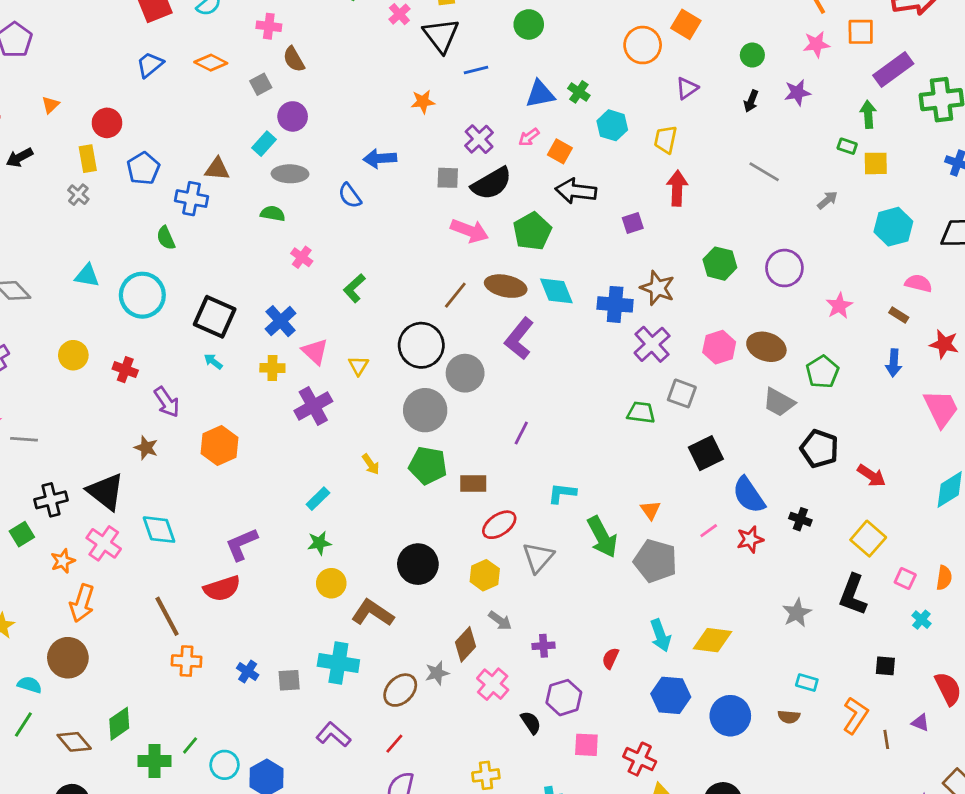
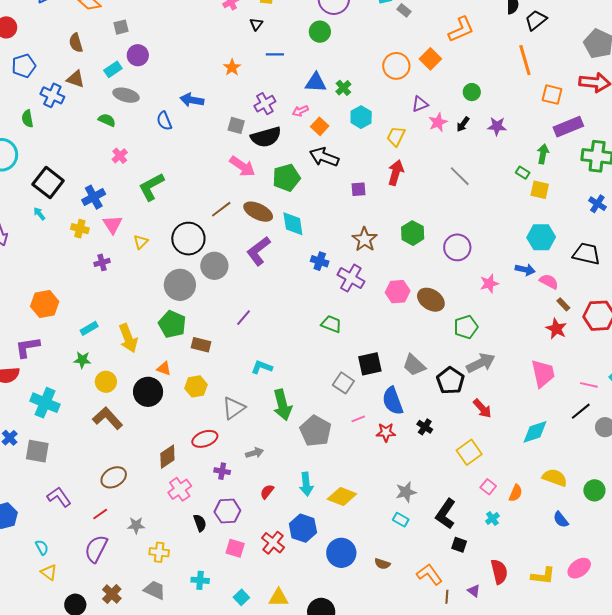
black triangle: (441, 35) -> (256, 24), size x0.5
pink star: (816, 44) -> (438, 122), moved, turned -30
brown semicircle: (294, 59) -> (76, 43), moved
orange star: (423, 102) -> (232, 67), turned 30
gray arrow: (827, 200) -> (481, 363), moved, size x1.8
green L-shape: (354, 288) -> (151, 187), size x1.4
blue cross: (615, 304) -> (320, 261), moved, size x0.7
brown rectangle: (899, 315) -> (563, 304), moved
purple cross: (652, 344) -> (351, 278), turned -32
blue arrow: (894, 363) -> (525, 270), moved, turned -96
gray square: (682, 393) -> (343, 383), moved
gray trapezoid: (779, 402) -> (414, 365), moved
purple cross: (313, 406) -> (102, 262), size x0.6
orange hexagon: (220, 446) -> (45, 304), moved
yellow arrow: (371, 464) -> (128, 338), moved, size x1.8
orange triangle: (650, 510) -> (164, 369), moved, turned -49
red ellipse: (499, 525) -> (205, 439), moved
yellow hexagon: (485, 575) -> (196, 386), moved
yellow circle: (331, 583) -> (106, 382), moved
black L-shape: (853, 595) -> (446, 514), moved
gray arrow: (500, 621) -> (255, 453), moved, turned -66
cyan cross: (338, 663) -> (45, 403), moved
gray star: (437, 673) -> (136, 525), moved
gray square: (289, 680) -> (37, 451), size x1.4
cyan rectangle: (807, 683) -> (401, 520), moved
orange L-shape: (855, 715) -> (429, 574), turned -84
red cross: (640, 759) -> (273, 543), moved

